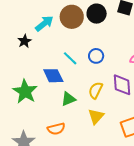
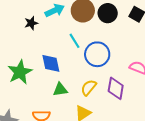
blue circle: (96, 56) -> (97, 54), size x1.6
cyan line: (70, 58) -> (75, 41), moved

